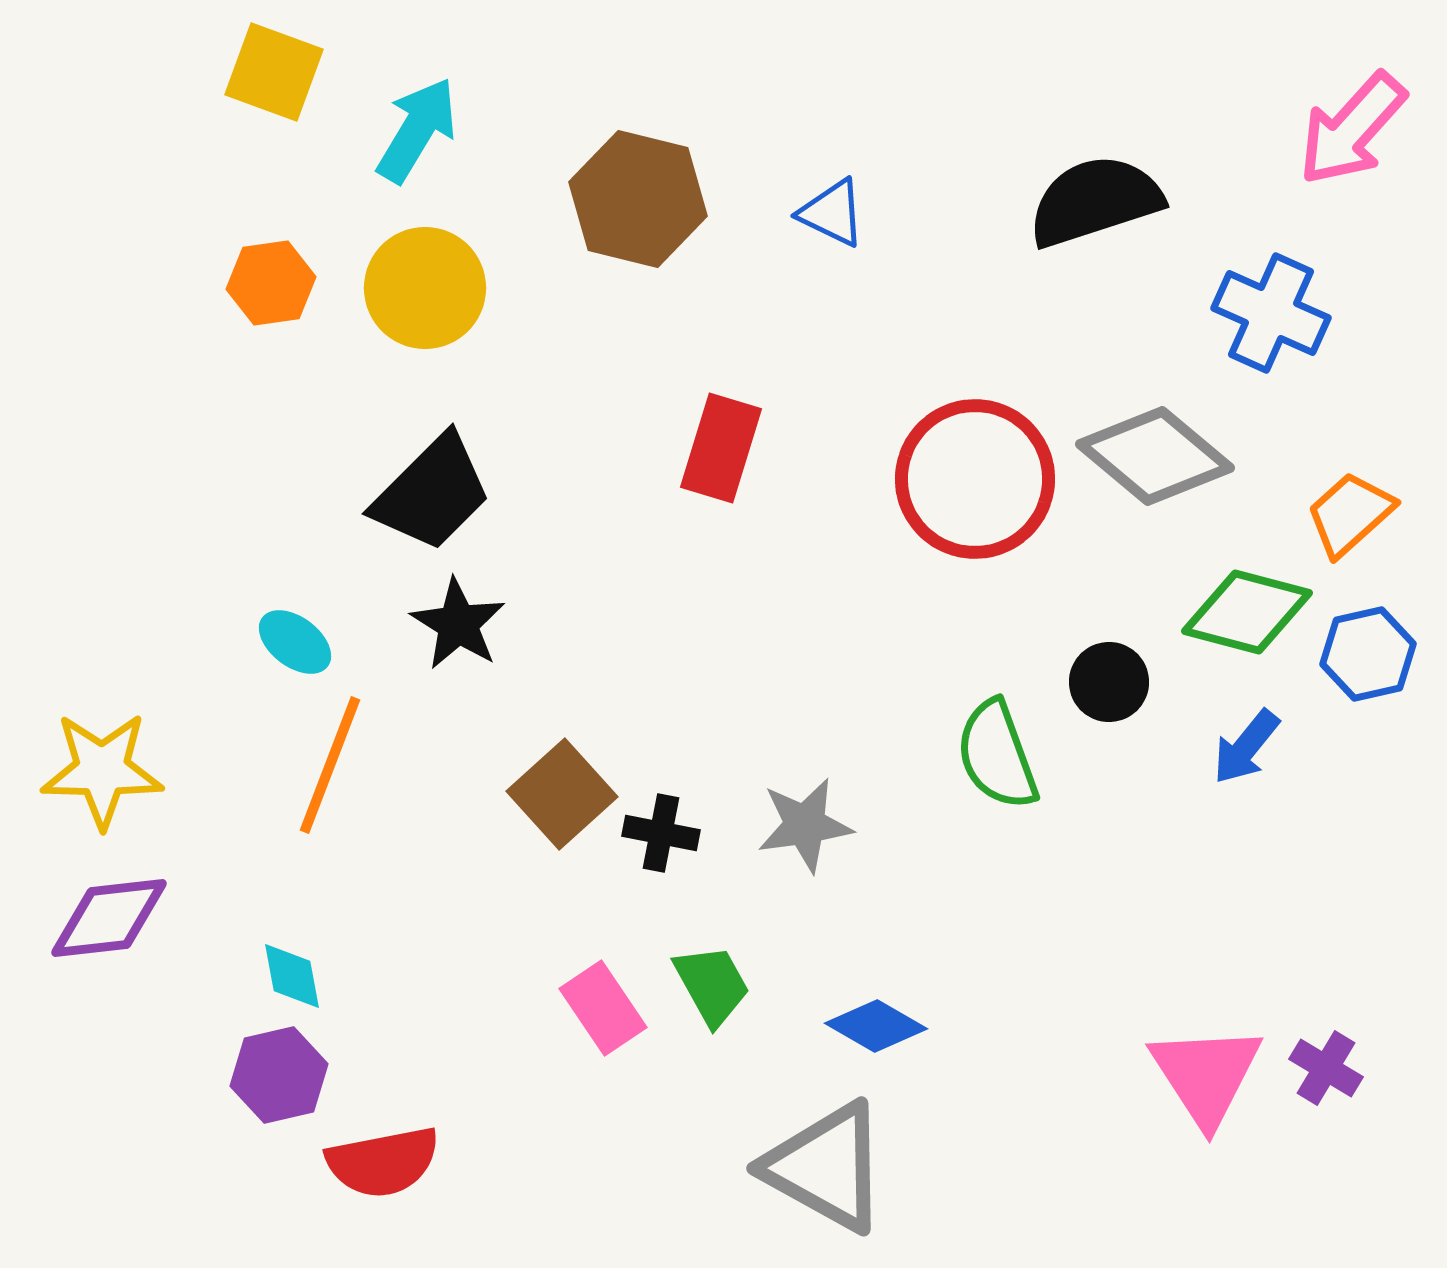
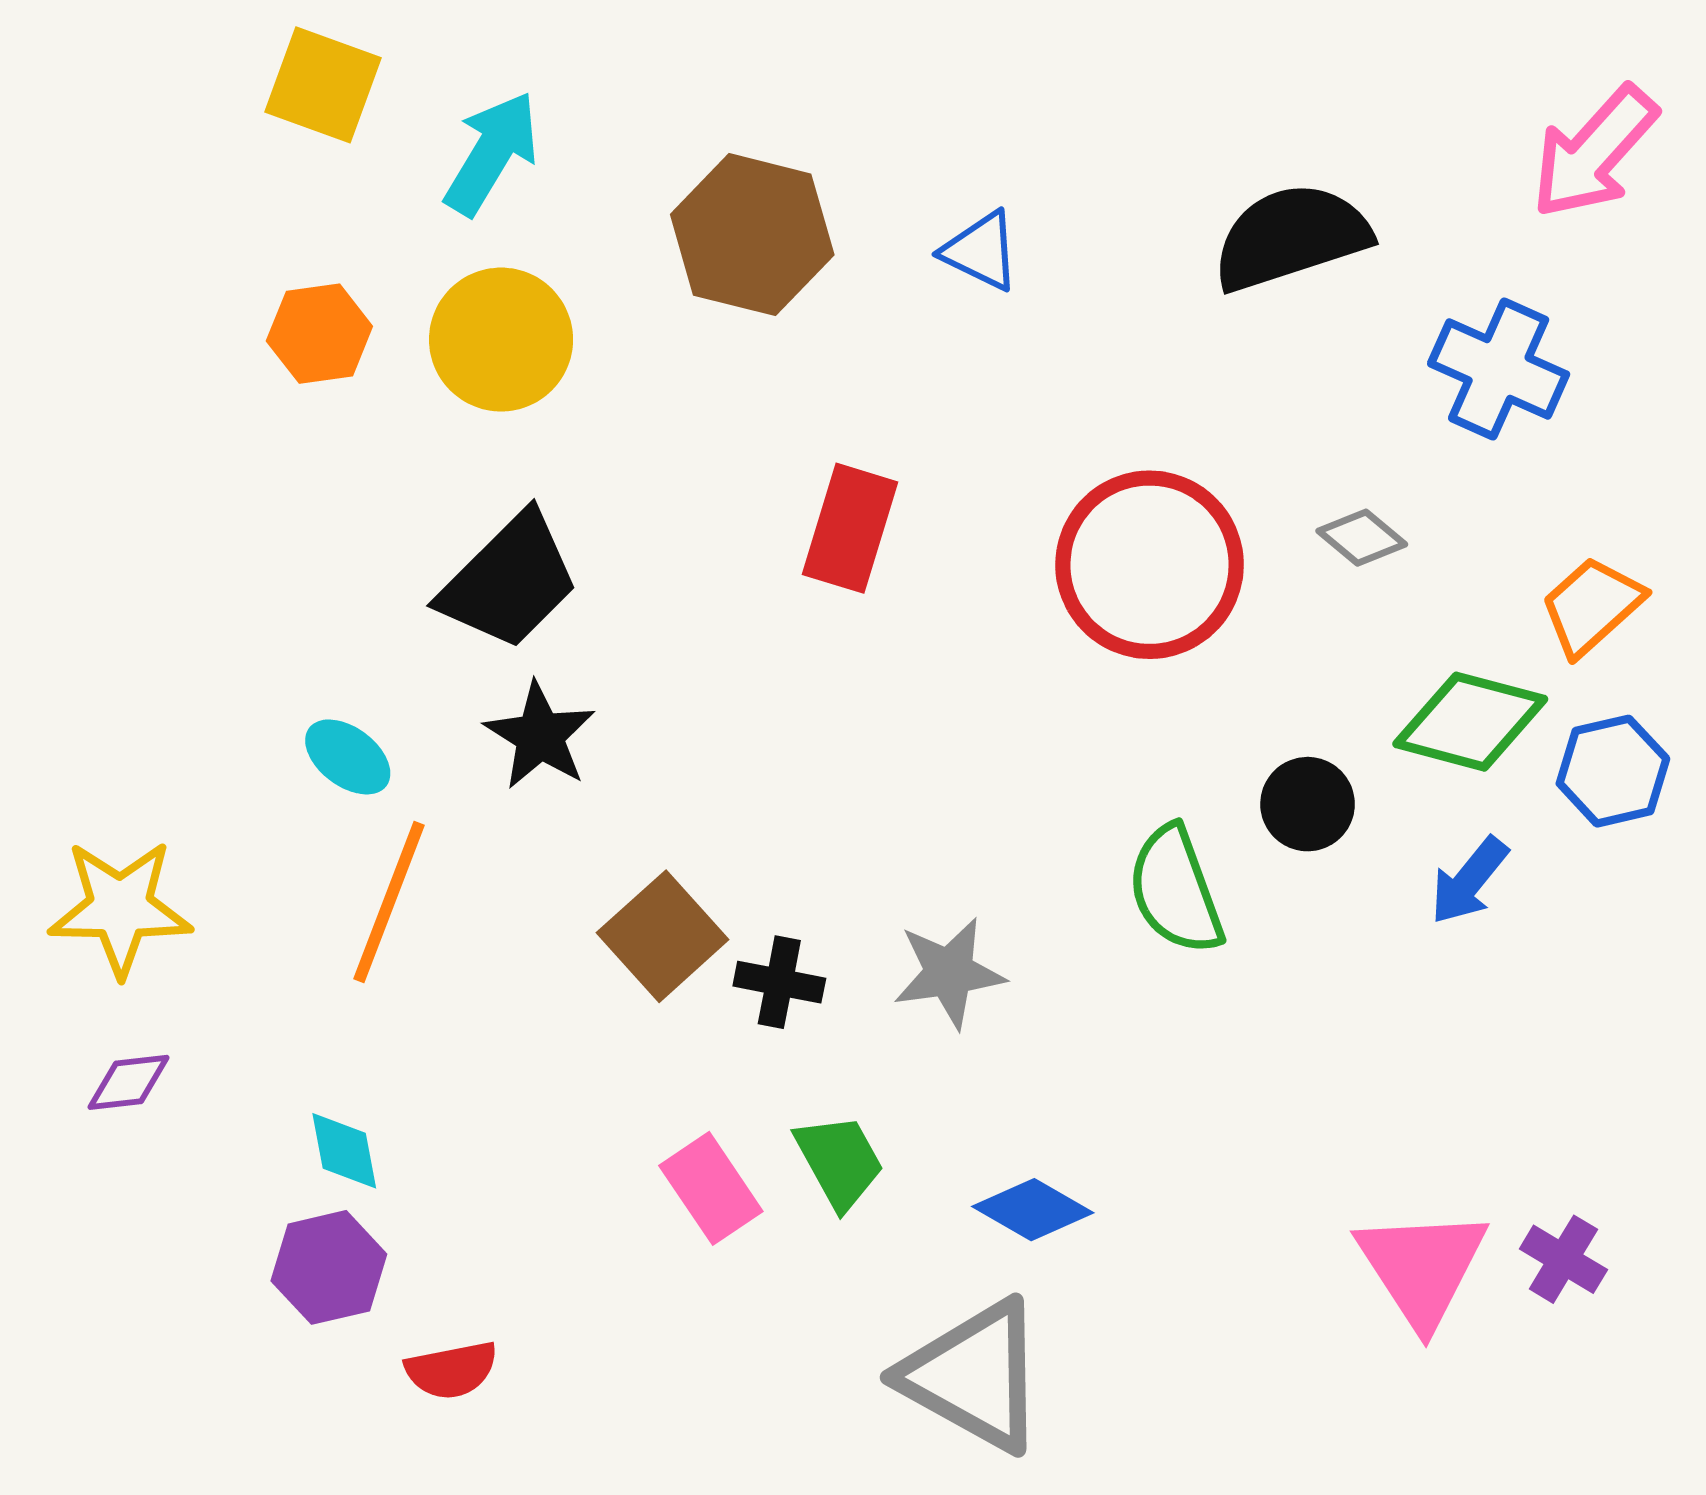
gray diamond: (1155, 456) -> (1362, 538), size x0.5
purple diamond: (109, 918) -> (128, 1082), size x0.6
red semicircle: (383, 1162) -> (452, 1370), size x0.7

